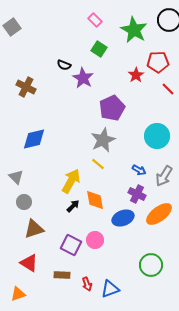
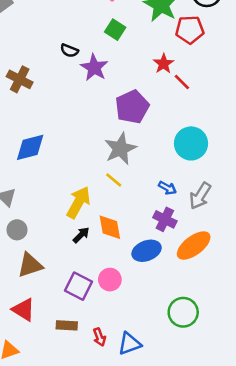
red pentagon: (158, 62) -> (190, 30), moved
red line: (168, 89) -> (182, 82), moved

